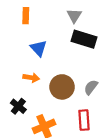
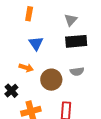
black rectangle: (84, 39) -> (76, 41), turned -30
gray semicircle: (91, 87) -> (77, 71), moved, turned -144

